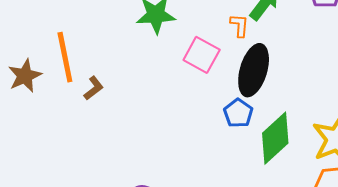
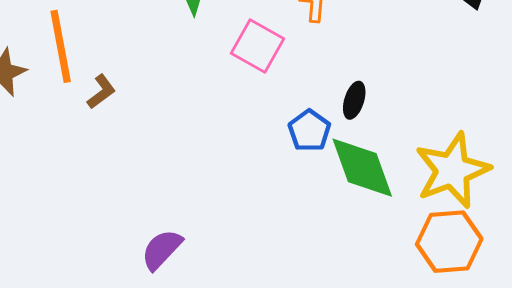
black ellipse: (254, 70) -> (354, 100), moved, size x0.5
green diamond: (275, 138) -> (362, 168), turned -68

